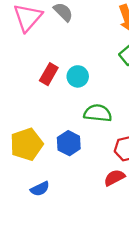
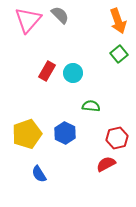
green semicircle: (98, 113) -> (91, 106), size x0.7
blue semicircle: (40, 189) -> (39, 174), turned 84

